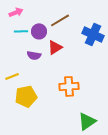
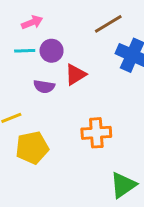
pink arrow: (16, 12) -> (32, 22), moved
brown line: (60, 20) -> (108, 24), moved

